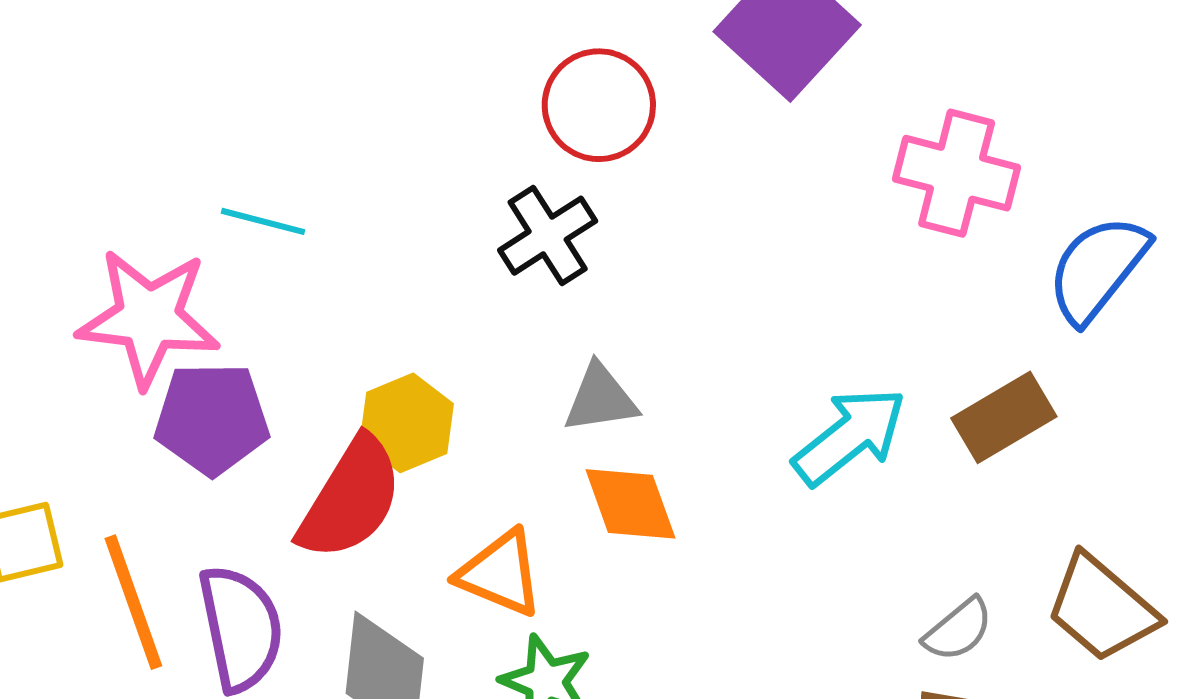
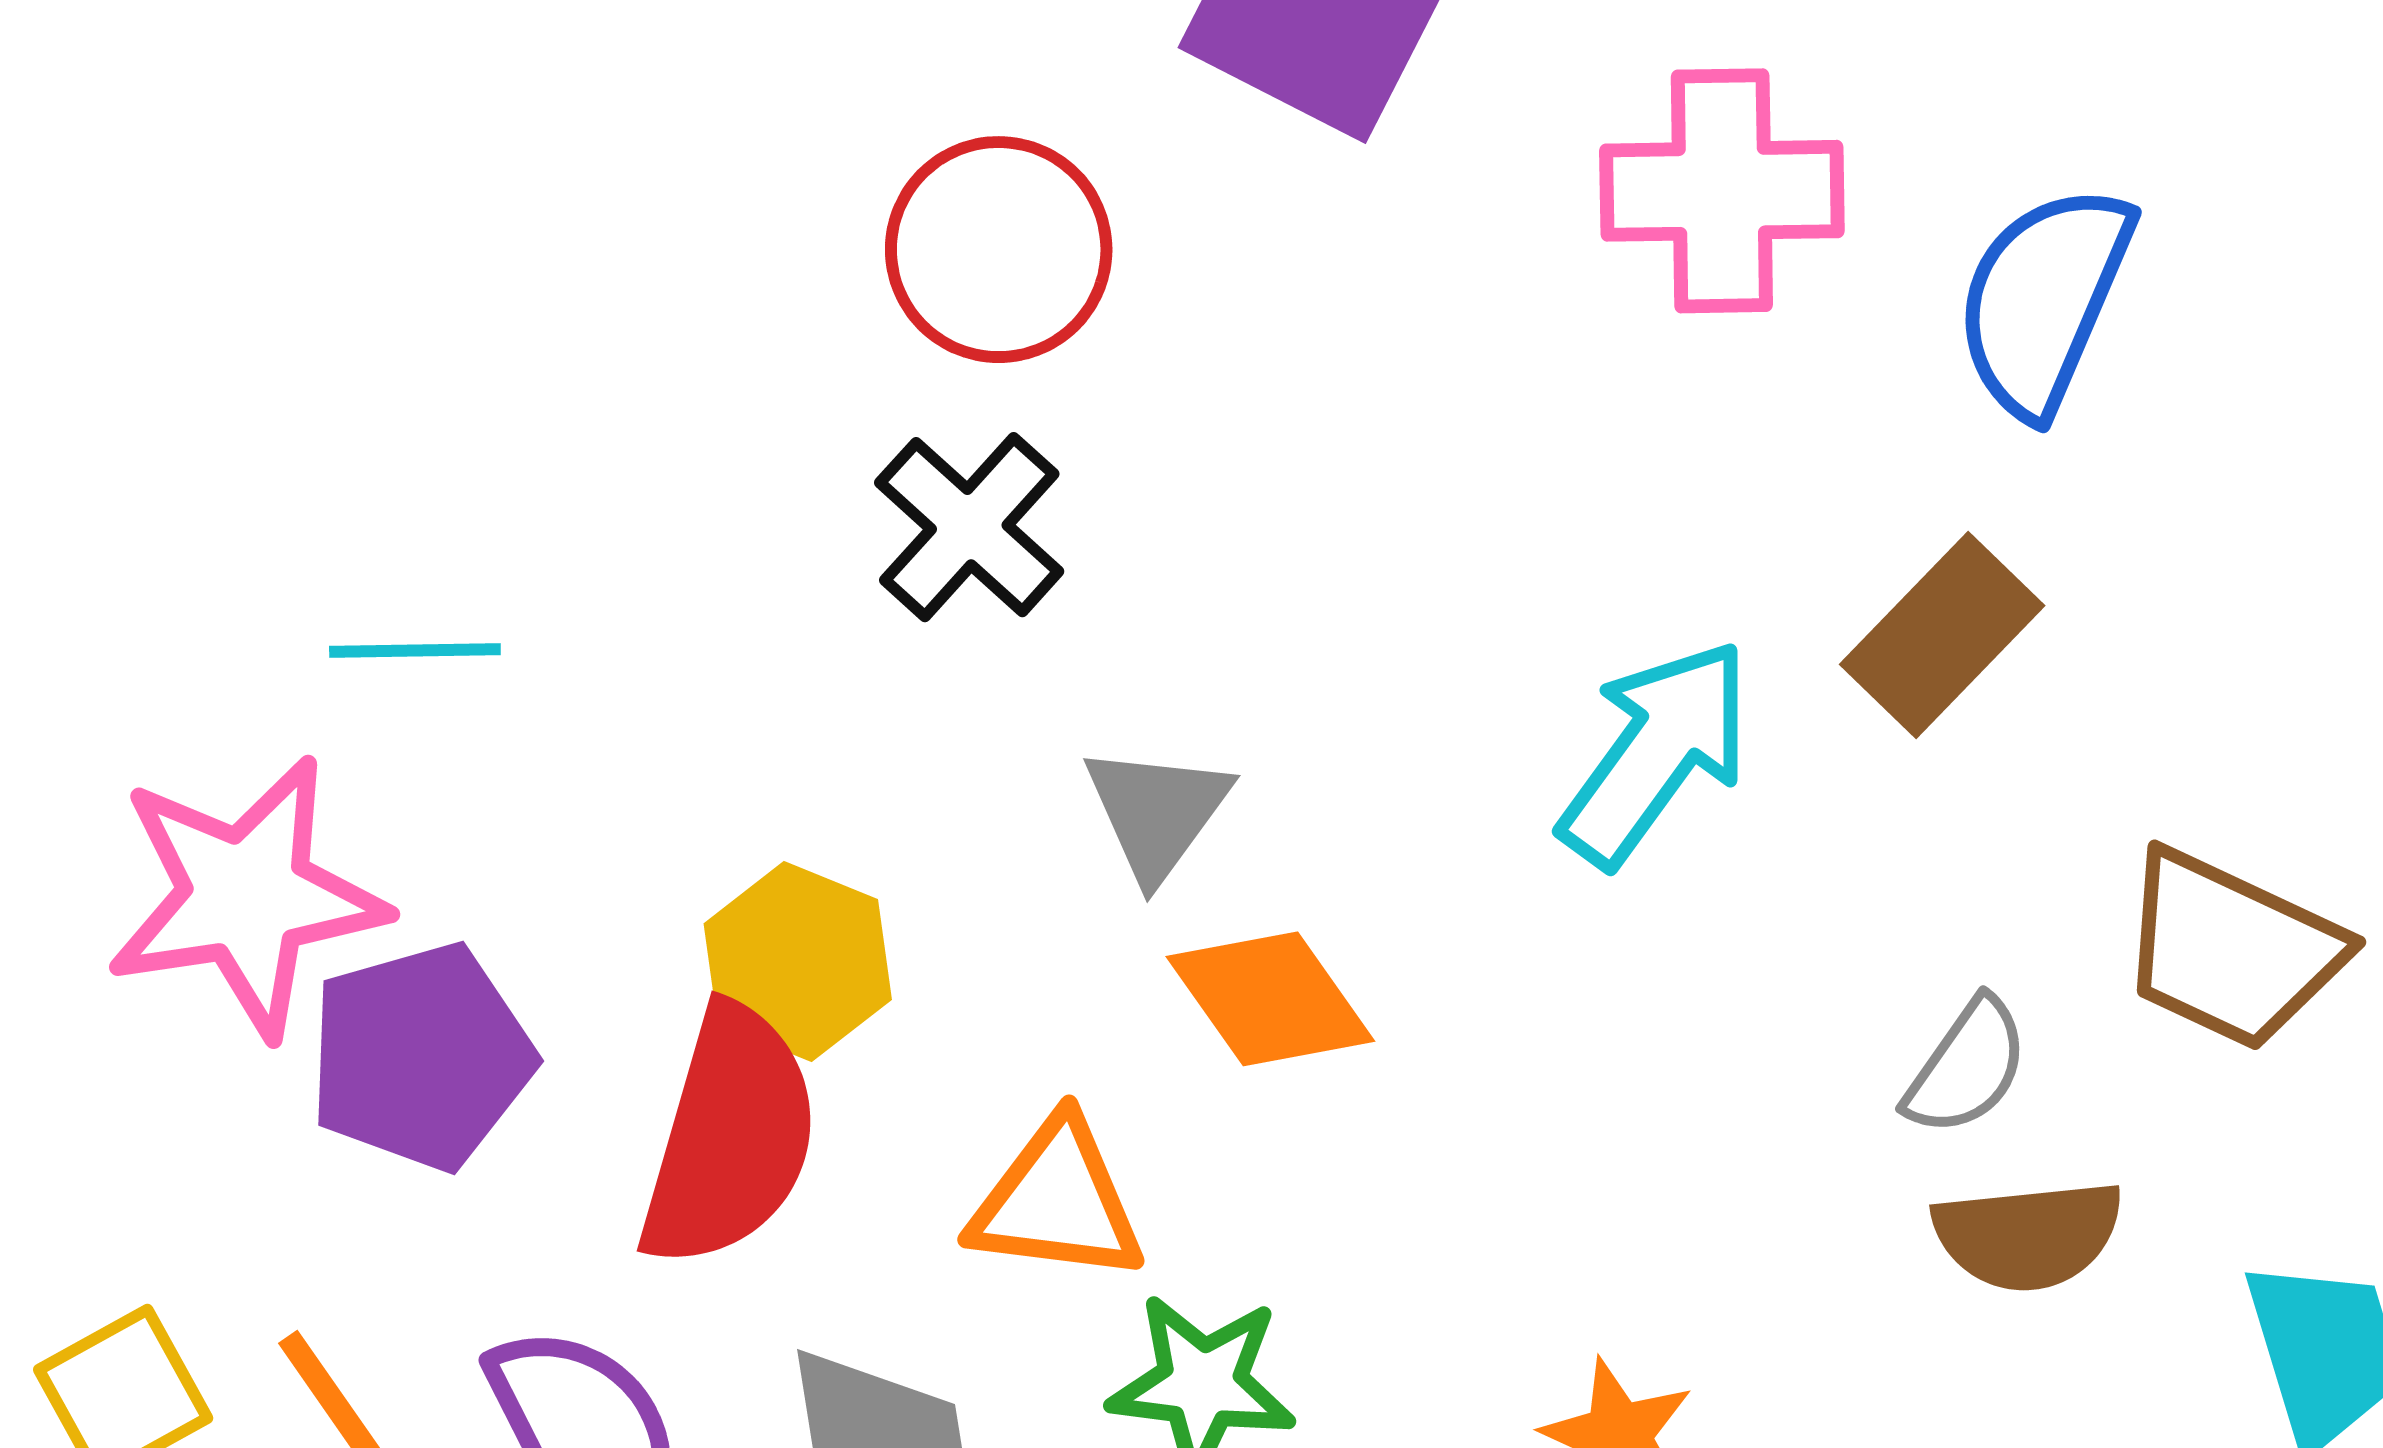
gray triangle: (600, 399) -> (1157, 812), turned -30

